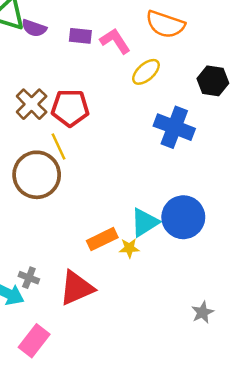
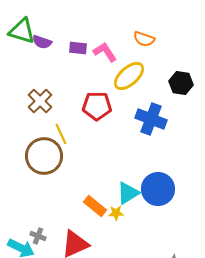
orange semicircle: (165, 24) -> (144, 39), size x0.7
yellow ellipse: (146, 72) -> (129, 76), size x1.4
red pentagon: (70, 108) -> (97, 106), moved
orange rectangle: (102, 239) -> (95, 206), turned 65

